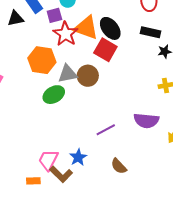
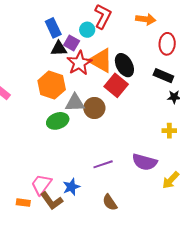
purple square: (54, 15) -> (72, 43), turned 35
black triangle: (16, 19) -> (59, 49), moved

